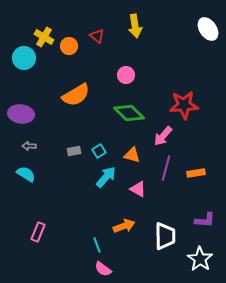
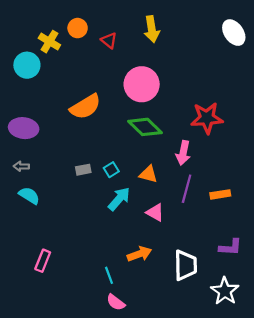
orange circle: (69, 46) -> (78, 28), moved
pink circle: (126, 75) -> (142, 84), size x1.8
pink arrow: (163, 136) -> (183, 153), turned -30
gray arrow: (29, 146) -> (21, 166), moved

